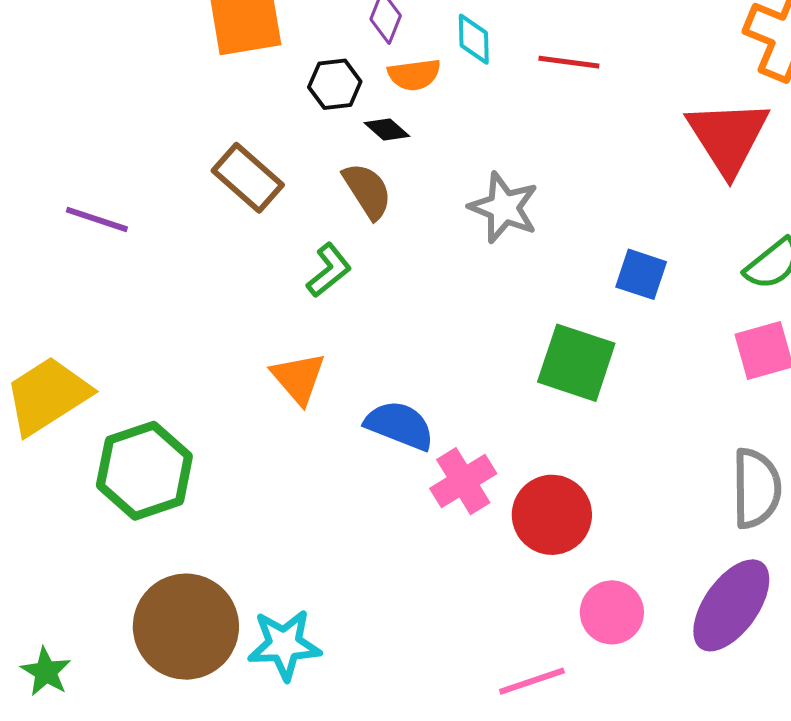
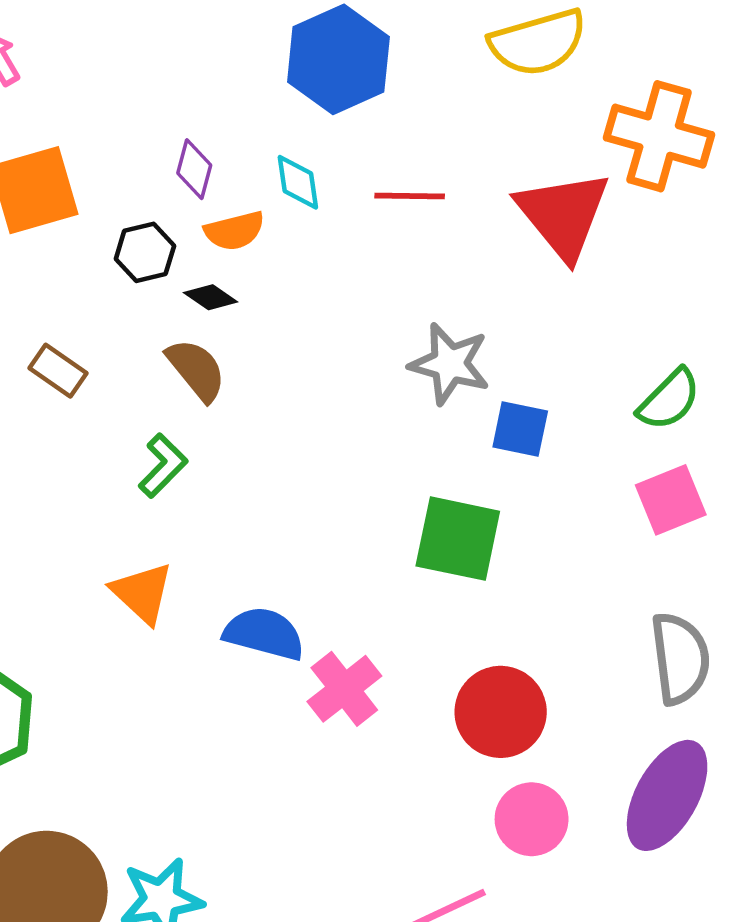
red triangle: (728, 137) -> (563, 215), moved
brown rectangle: (248, 178) -> (58, 371), size x0.7
gray star: (504, 208) -> (450, 364), moved
red circle: (552, 515) -> (501, 712), moved

